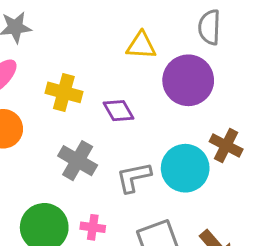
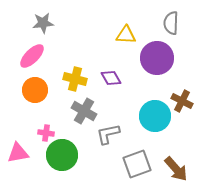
yellow cross: (64, 92) -> (75, 79), moved
gray L-shape: (134, 177) -> (108, 134), moved
pink cross: (93, 227) -> (46, 133), moved

